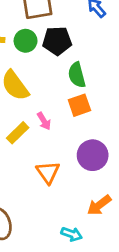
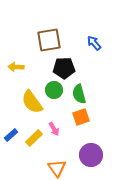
green circle: (26, 41) -> (54, 90), moved

